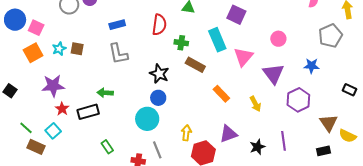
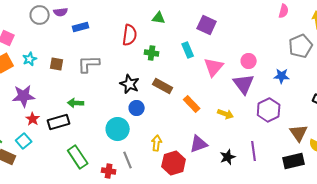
blue rectangle: (117, 25) -> (81, 27), moved
pink circle: (278, 39) -> (249, 61), moved
cyan rectangle: (217, 40) -> (188, 50), size x0.7
brown square: (77, 49) -> (57, 64), moved
gray L-shape: (118, 54) -> (89, 64), turned 100
brown rectangle: (195, 65) -> (163, 86), moved
blue circle: (158, 98) -> (137, 108), moved
yellow arrow: (255, 104) -> (226, 114), turned -42
green rectangle: (107, 147) -> (78, 157), size x1.6
black rectangle: (323, 151) -> (294, 161), size x1.5

